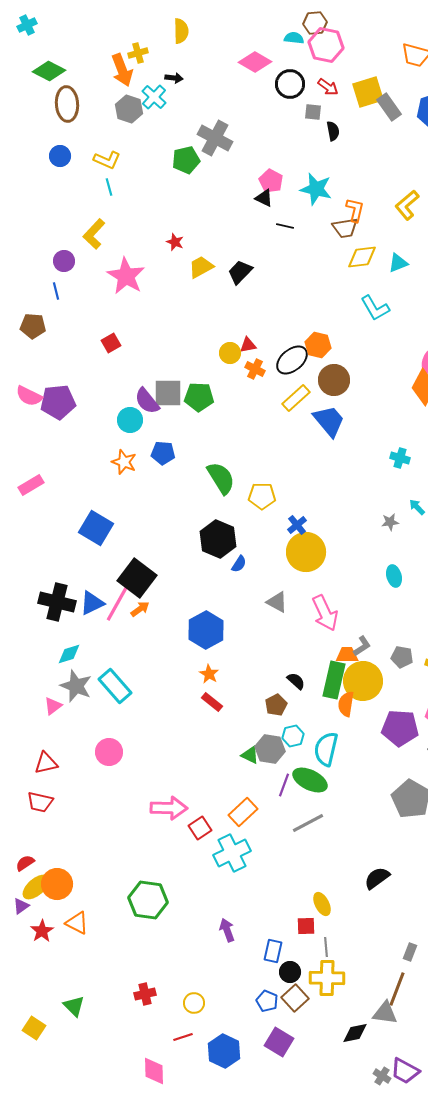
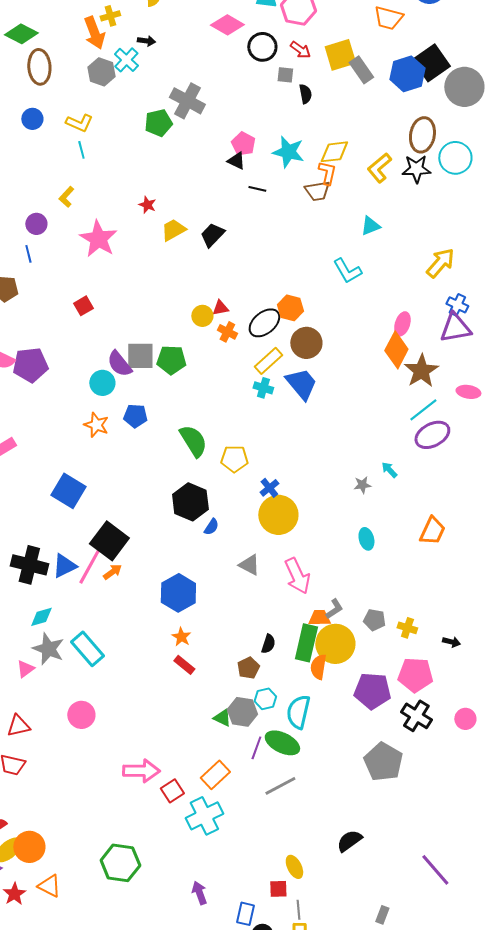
yellow L-shape: (94, 234) -> (66, 197), size x0.7
yellow diamond: (362, 257) -> (334, 152), moved
cyan cross: (400, 458) -> (263, 388), moved
black semicircle: (296, 681) -> (268, 644), turned 66

